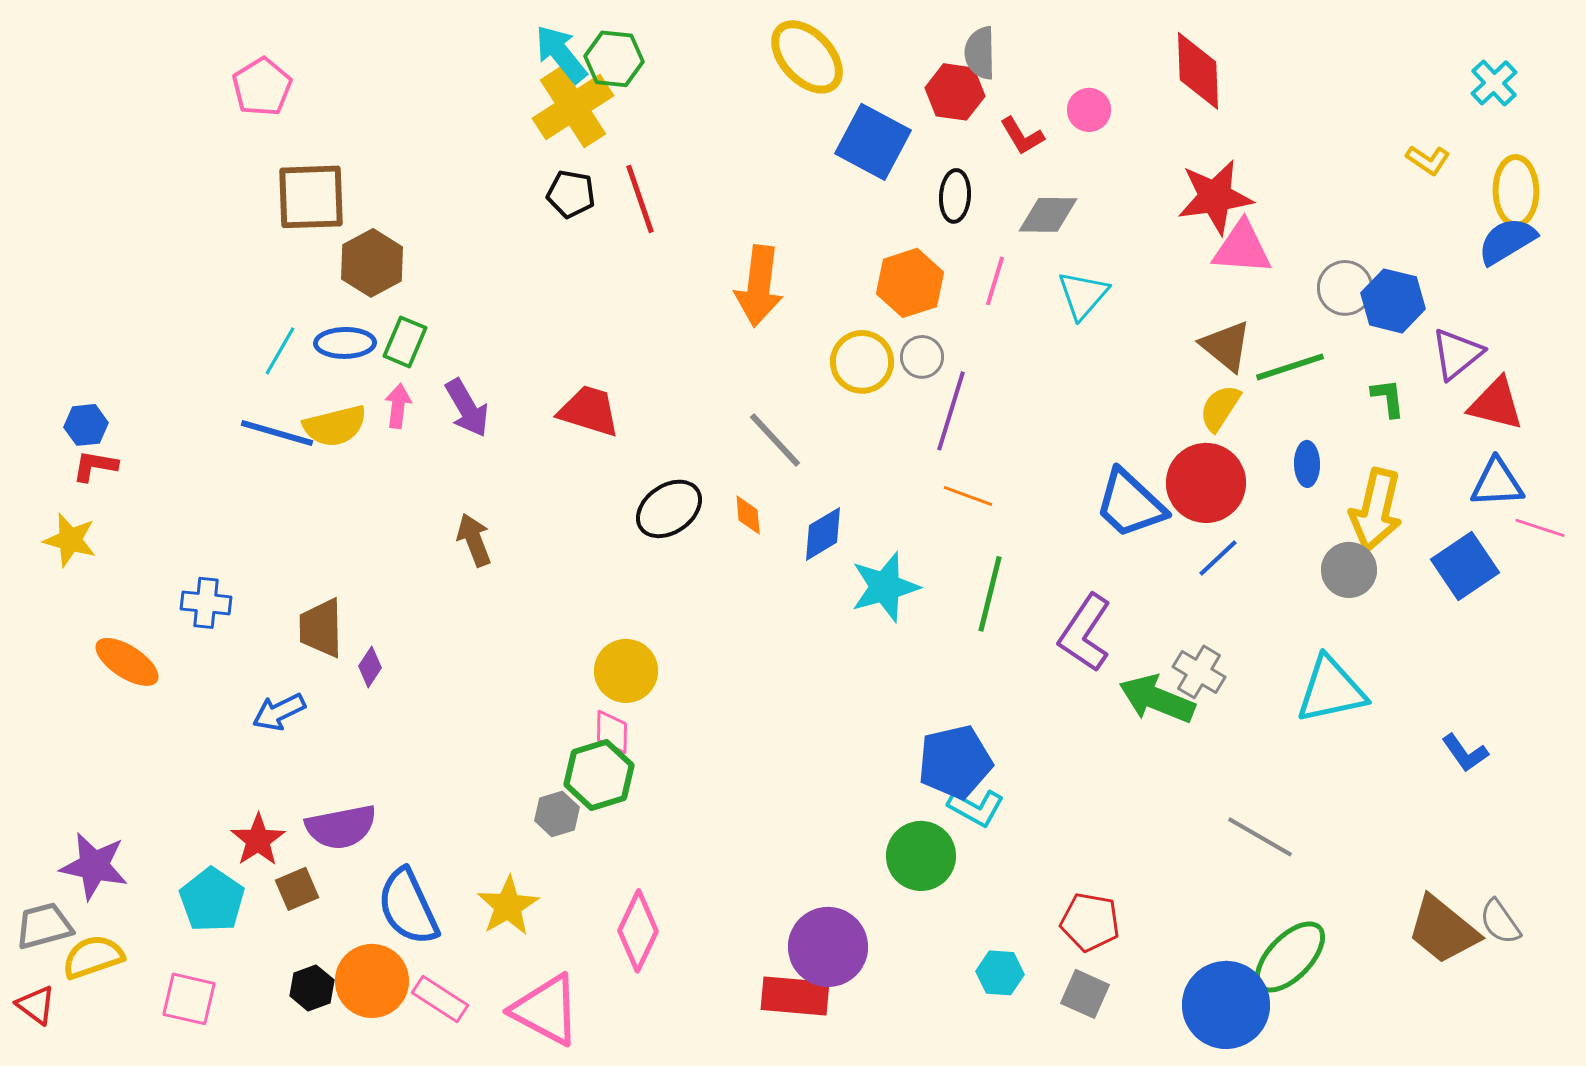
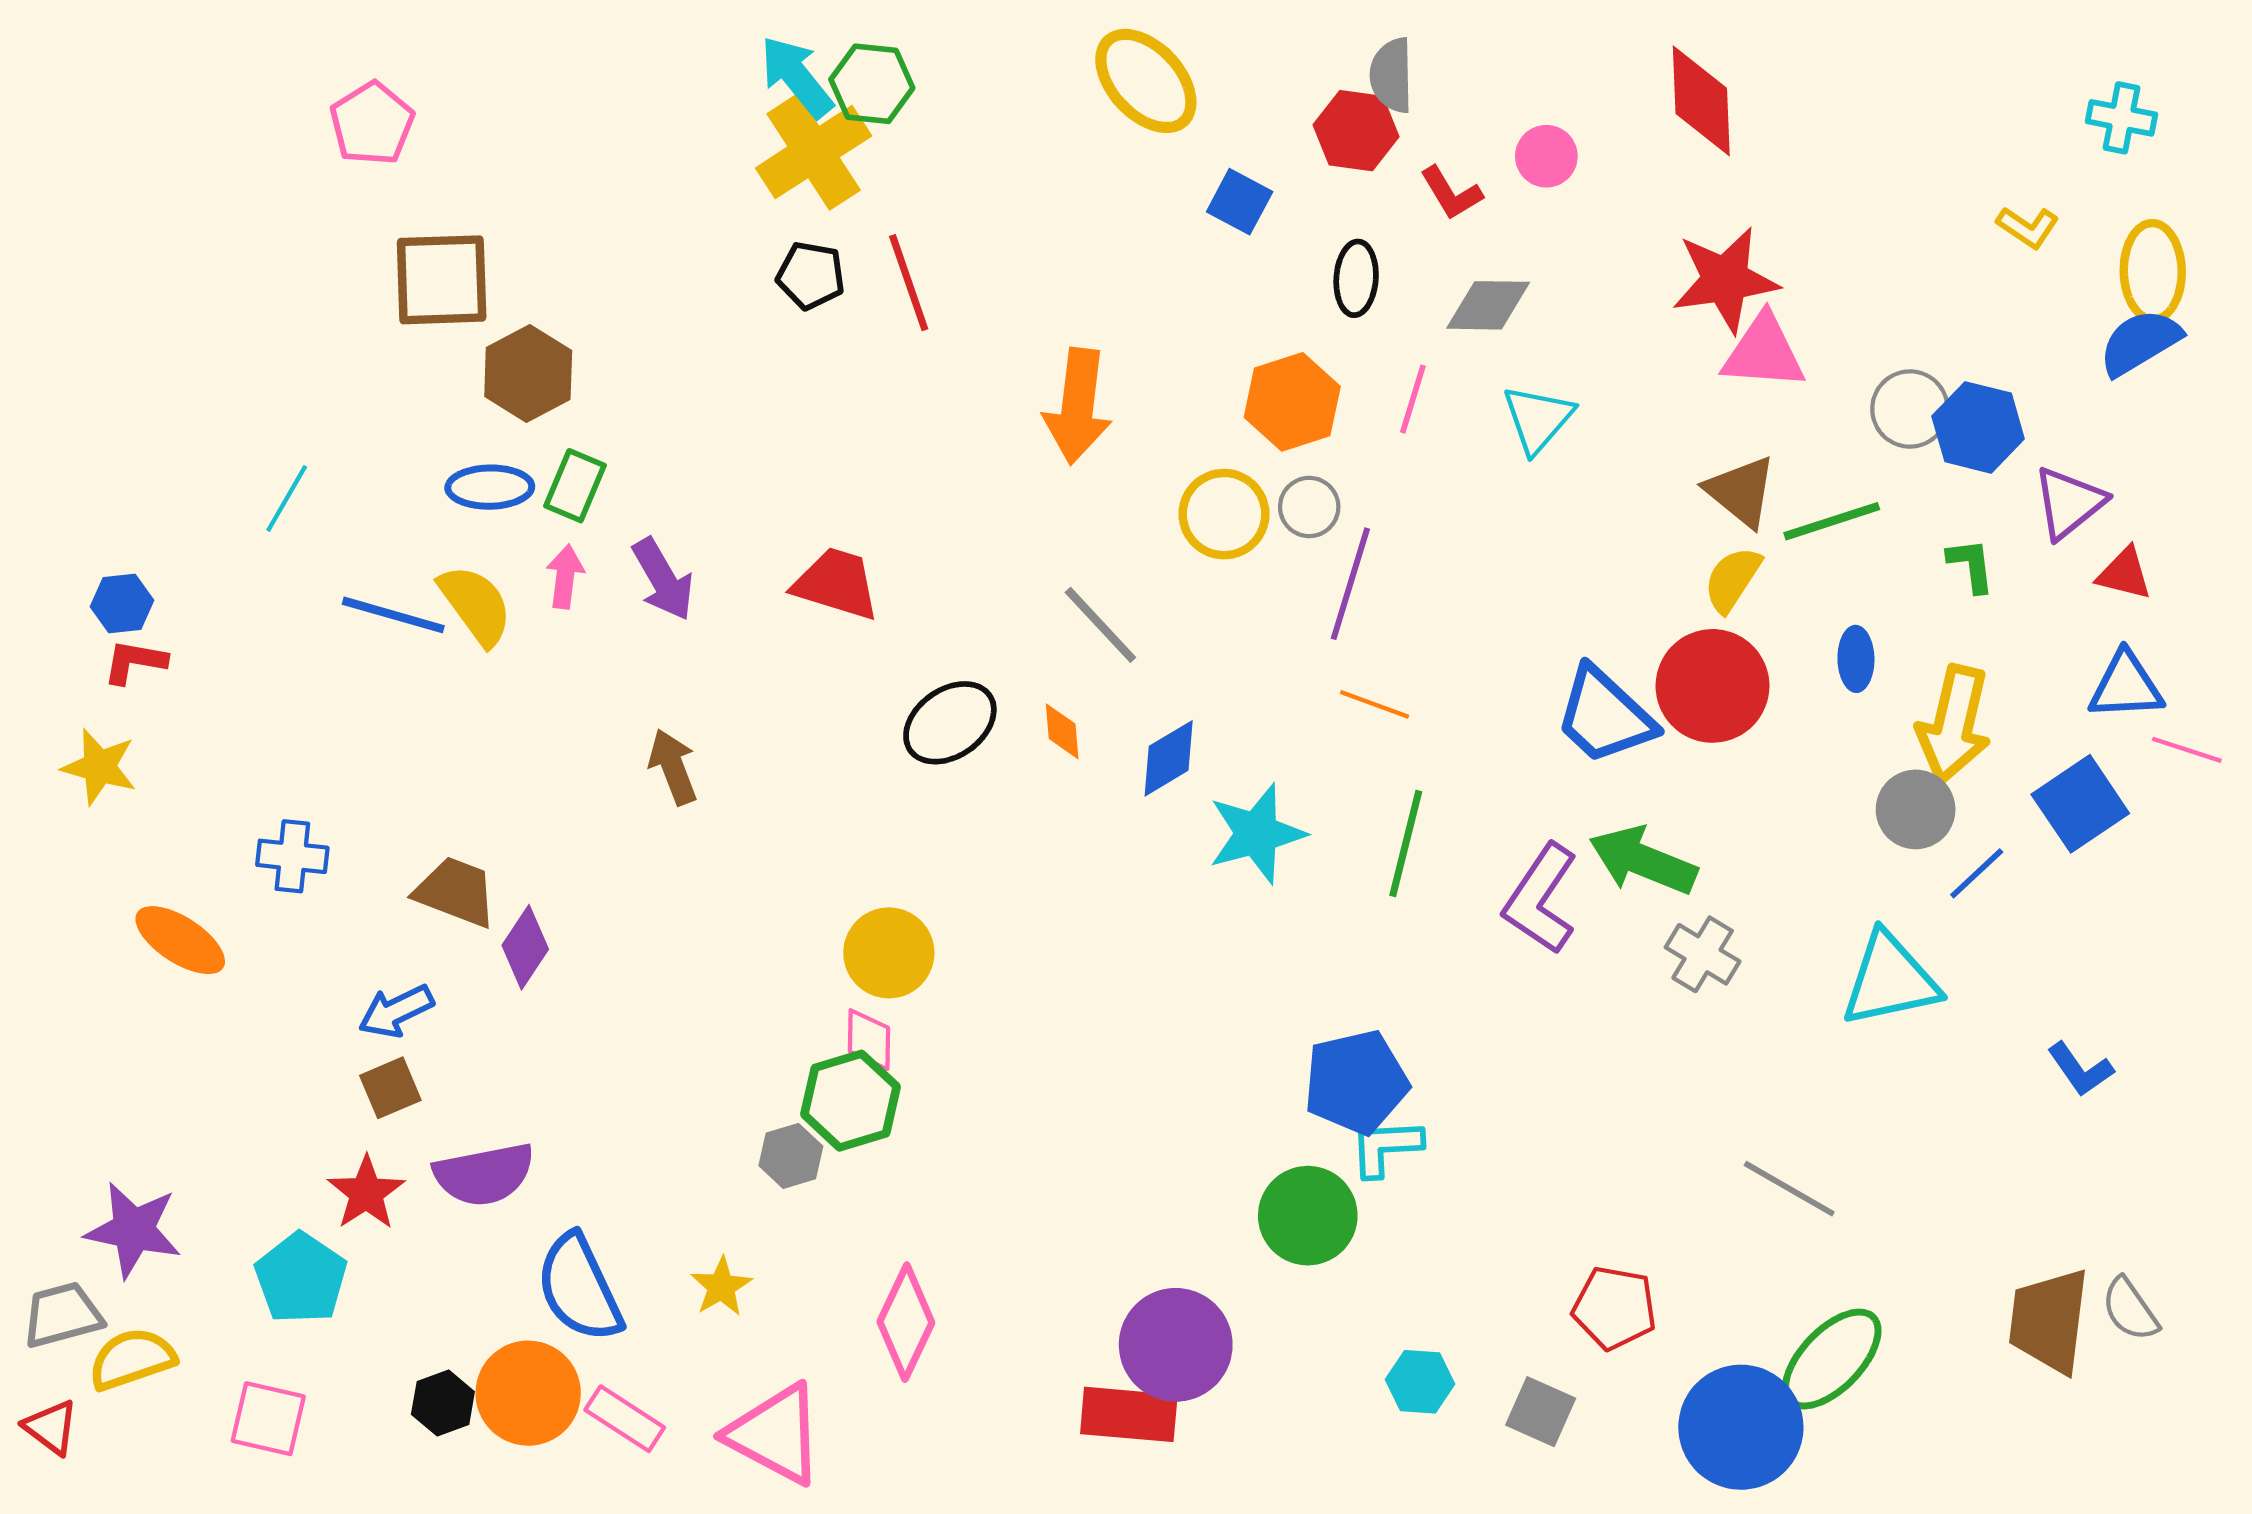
cyan cross: (1494, 83) -> (2121, 118), turned -36
blue square: (873, 142) -> (1240, 202), size x0.6
cyan line: (280, 351) -> (287, 498), moved
red triangle: (1496, 404) -> (2124, 574), size x0.7
yellow semicircle: (335, 426) -> (476, 605), turned -112
blue line: (1218, 558) -> (1977, 873), moved
brown trapezoid: (321, 628) -> (456, 892), turned 112
purple diamond: (370, 667) -> (525, 947), size x1.4
green arrow: (1157, 699) -> (1643, 861), moved
cyan L-shape: (976, 808) -> (1386, 1147), turned 148
brown square: (297, 889) -> (390, 1088), moved
yellow star: (508, 906) -> (721, 1287), size x0.7
red pentagon: (1090, 922) -> (1615, 1308), moved
brown trapezoid: (1443, 930) -> (2049, 1321), turned 58

